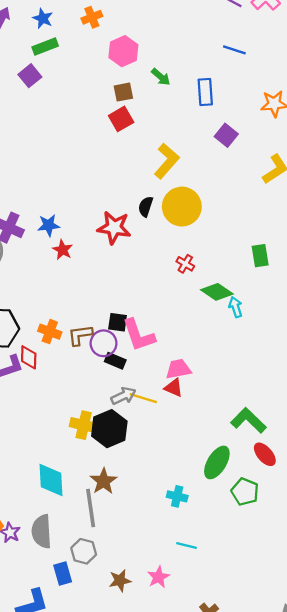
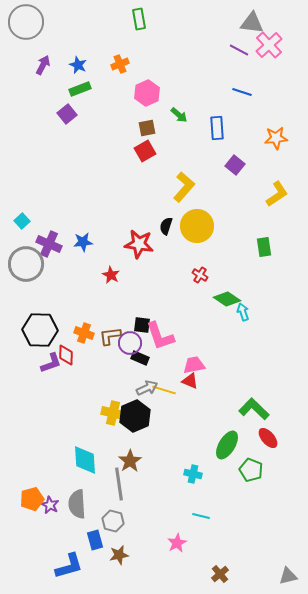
red star: (63, 250) -> (111, 275), moved
green rectangle: (260, 256) -> (264, 247), moved
brown star: (120, 581) -> (119, 555), moved

